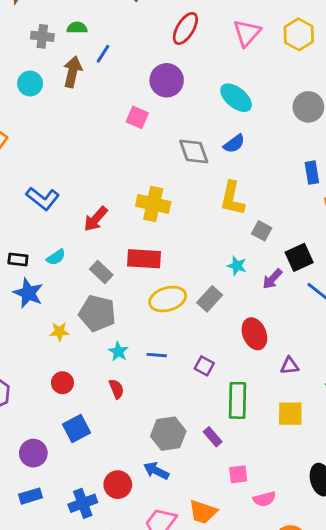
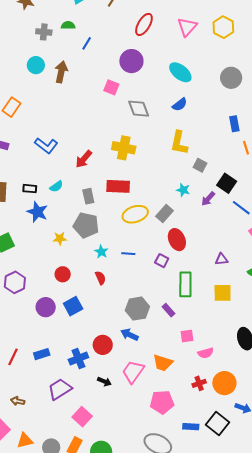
brown arrow: (73, 72) -> (61, 72), moved
gray diamond: (194, 151) -> (139, 109), moved
black square: (299, 257) -> (227, 183), turned -30
gray rectangle: (101, 272) -> (88, 196), turned 35
red ellipse: (254, 334) -> (177, 240), moved
purple circle: (33, 453) -> (46, 307), moved

